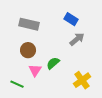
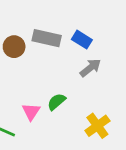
gray rectangle: (29, 24) -> (47, 38), moved
brown circle: (28, 50) -> (14, 47), moved

